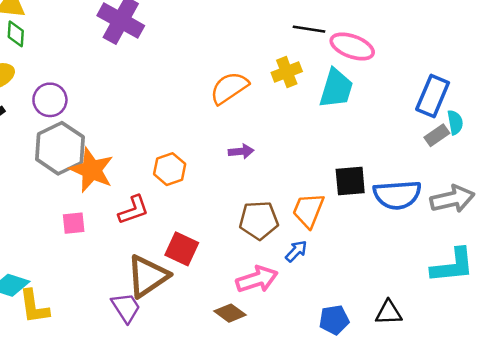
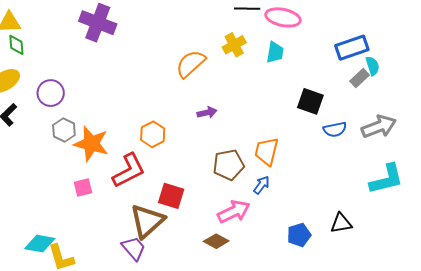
cyan trapezoid: (336, 88) -> (275, 52), size x0.7
blue rectangle: (433, 96) -> (352, 48), turned 56
gray hexagon: (60, 148) -> (64, 130), size x0.6
black square: (350, 181) -> (310, 101), moved, turned 32
blue semicircle: (397, 195) -> (335, 129), size x0.6
red L-shape: (134, 210) -> (129, 171), size x1.4

